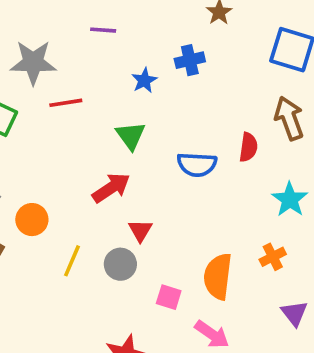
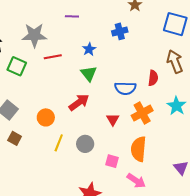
blue star: (144, 80) -> (89, 49), moved
orange circle: (32, 220) -> (46, 117), moved
red triangle: (140, 230) -> (113, 119), moved
orange cross: (273, 257) -> (142, 113), moved, size x1.5

